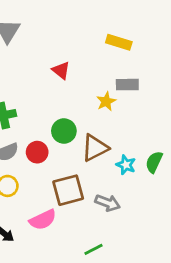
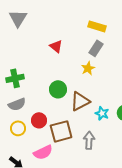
gray rectangle: (127, 85) -> (96, 48), moved, turned -56
red circle: (37, 152) -> (39, 120), moved
gray arrow: (108, 203) -> (89, 140), turned -108

